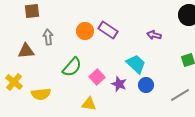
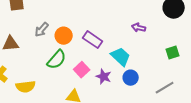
purple rectangle: (108, 30) -> (93, 40), moved
orange circle: (85, 31) -> (64, 36), moved
gray arrow: (48, 37) -> (42, 30), moved, turned -133

